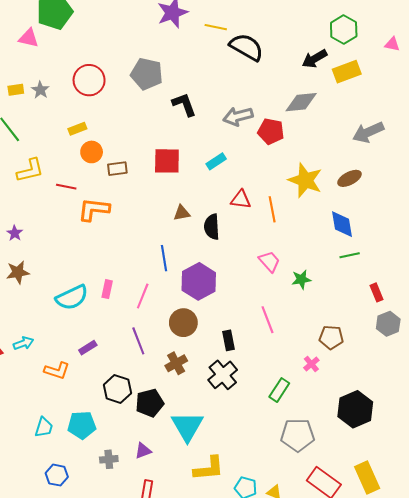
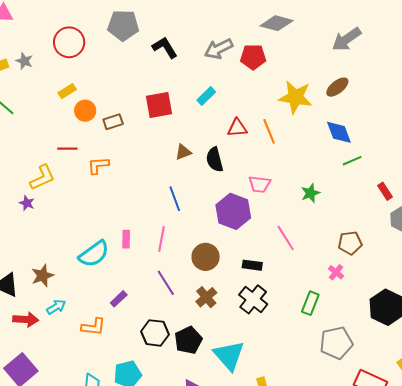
gray diamond: (301, 102) -> (277, 23), turned 32
yellow L-shape: (30, 170) -> (42, 178), moved
orange L-shape: (94, 209) -> (98, 165), size x0.7
pink trapezoid: (269, 261) -> (260, 184), moved, turned 150
brown star: (18, 272) -> (43, 276), moved
purple hexagon: (199, 281) -> (233, 211), moved
black rectangle: (229, 340) -> (252, 265), turned -60

